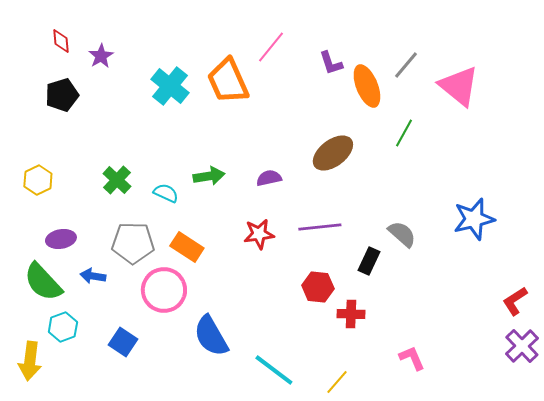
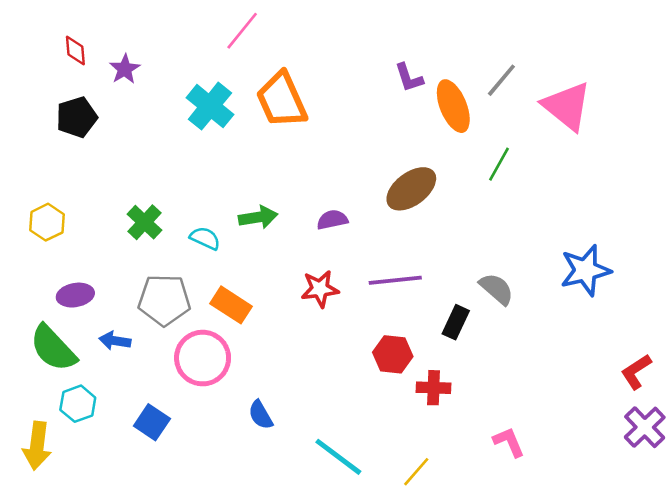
pink line: (271, 47) -> (242, 31), moved
blue semicircle: (211, 336) -> (261, 415), size x0.6

